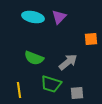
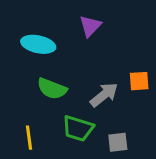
cyan ellipse: (33, 17) -> (38, 44), moved
orange square: (91, 39) -> (139, 81), moved

